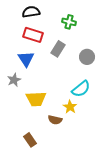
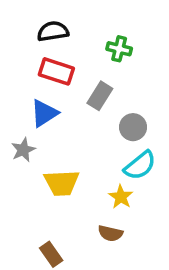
gray circle: (87, 57) -> (133, 127), moved
blue triangle: (26, 59) -> (44, 113), turned 30
brown semicircle: (55, 120) -> (110, 233), moved

